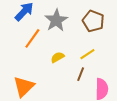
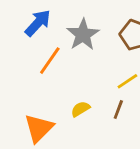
yellow semicircle: (57, 57) -> (80, 109), moved

